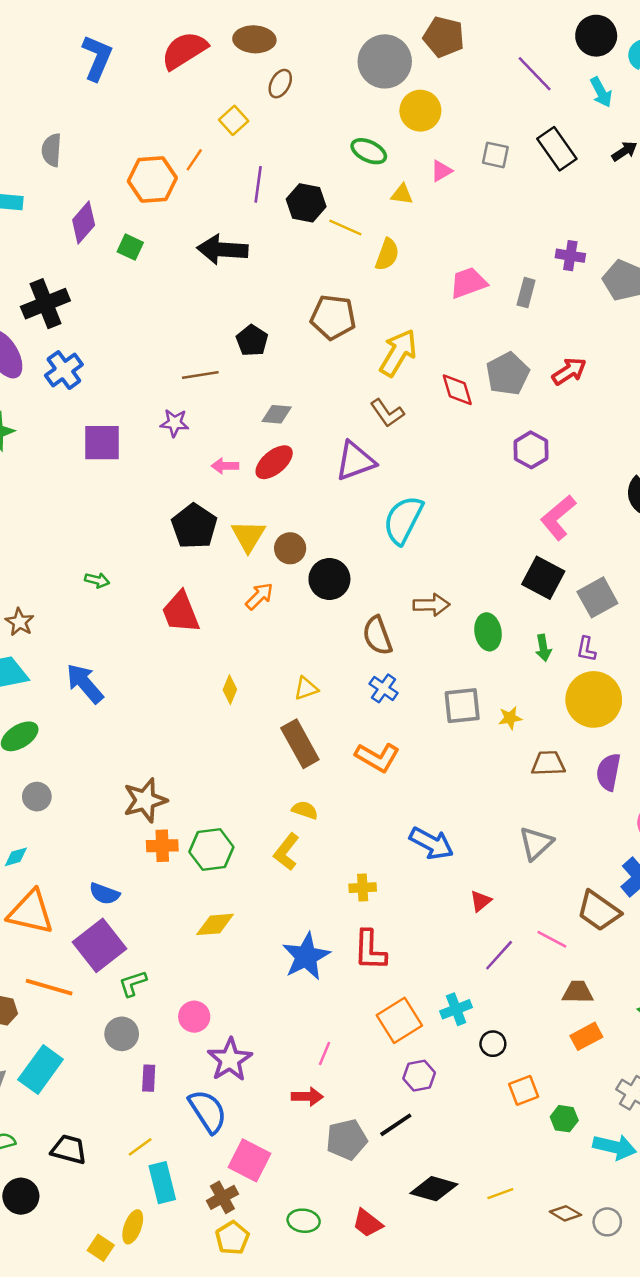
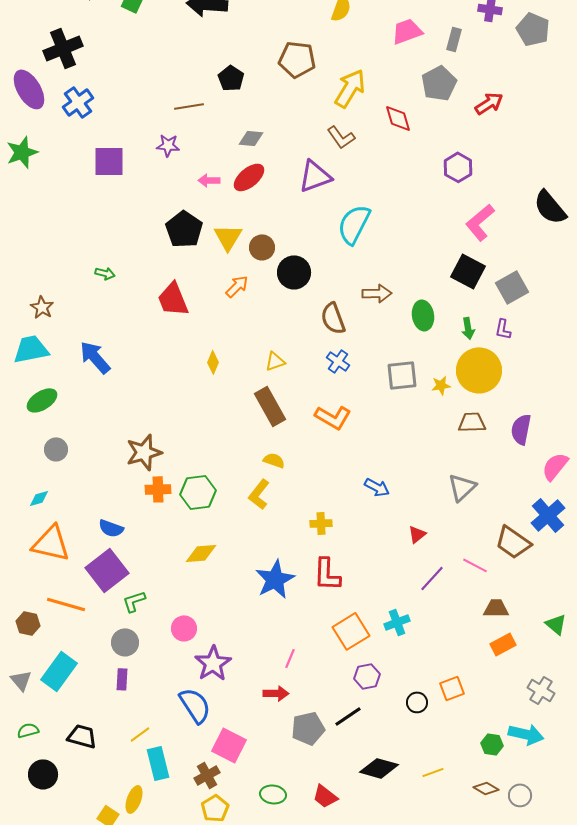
gray pentagon: (508, 374) -> (439, 83), moved
yellow circle: (594, 699) -> (479, 370), moved
blue arrow: (431, 843) -> (377, 487), size x0.7
black circle: (493, 1044) -> (417, 702), moved
purple rectangle: (149, 1078) -> (122, 679), moved
green hexagon: (564, 1119) -> (492, 744), moved

